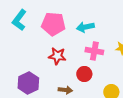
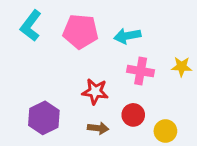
red star: (57, 56) -> (95, 92), moved
red circle: (84, 74) -> (133, 115), moved

